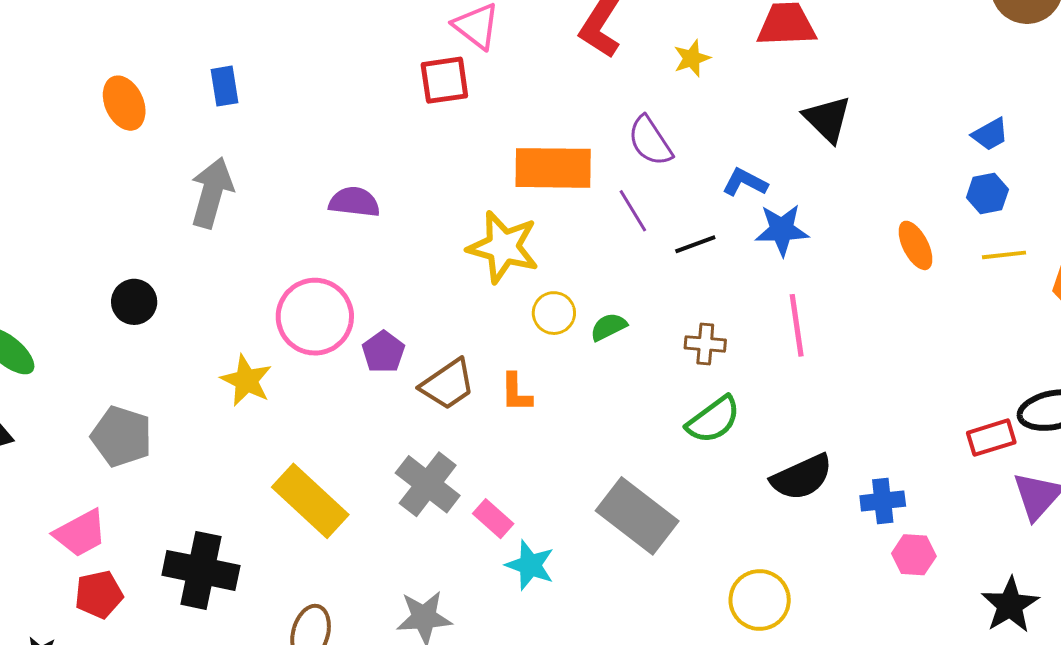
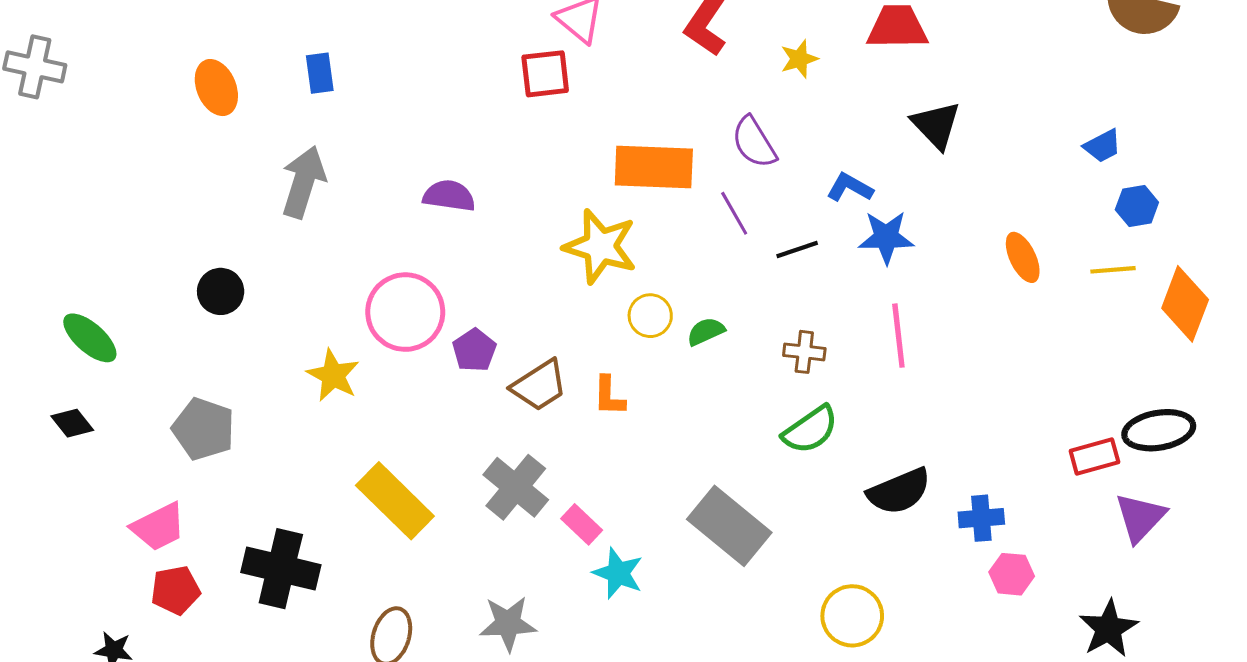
blue hexagon: (987, 194) -> (1137, 206), moved

